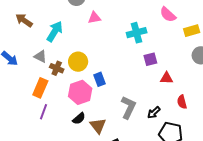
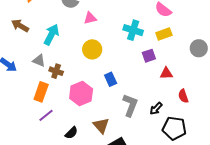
yellow rectangle: (192, 31) -> (164, 34), moved
cyan cross: (137, 33) -> (133, 30), turned 36
yellow circle: (78, 62) -> (92, 49), moved
blue rectangle: (99, 79) -> (111, 79), moved
purple line: (44, 112) -> (46, 115), turned 35
black semicircle: (79, 118) -> (71, 133), moved

